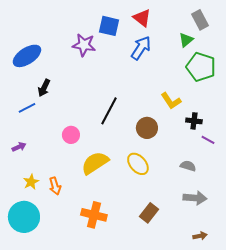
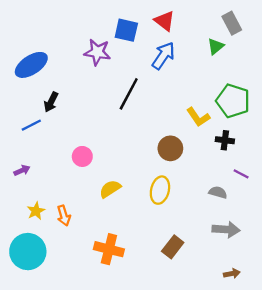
green pentagon: (201, 67) -> (233, 101), moved
black line: (109, 111) -> (129, 94), moved
purple line: (208, 140) -> (241, 174), moved
yellow semicircle: (95, 163) -> (110, 189), size x0.7
yellow ellipse: (138, 164) -> (160, 190), turned 55

